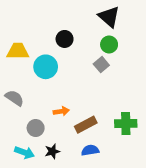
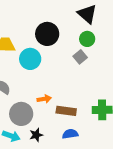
black circle: (65, 39) -> (47, 34), size x1.5
brown rectangle: (86, 125) -> (66, 111), turned 36
gray circle: (36, 128) -> (21, 114), size x1.5

